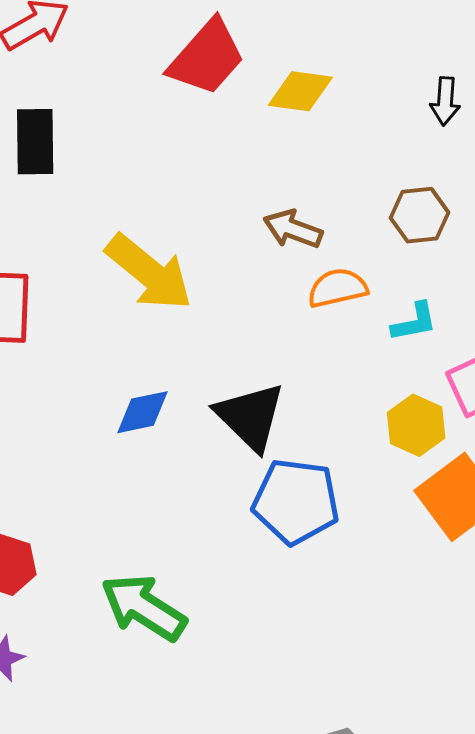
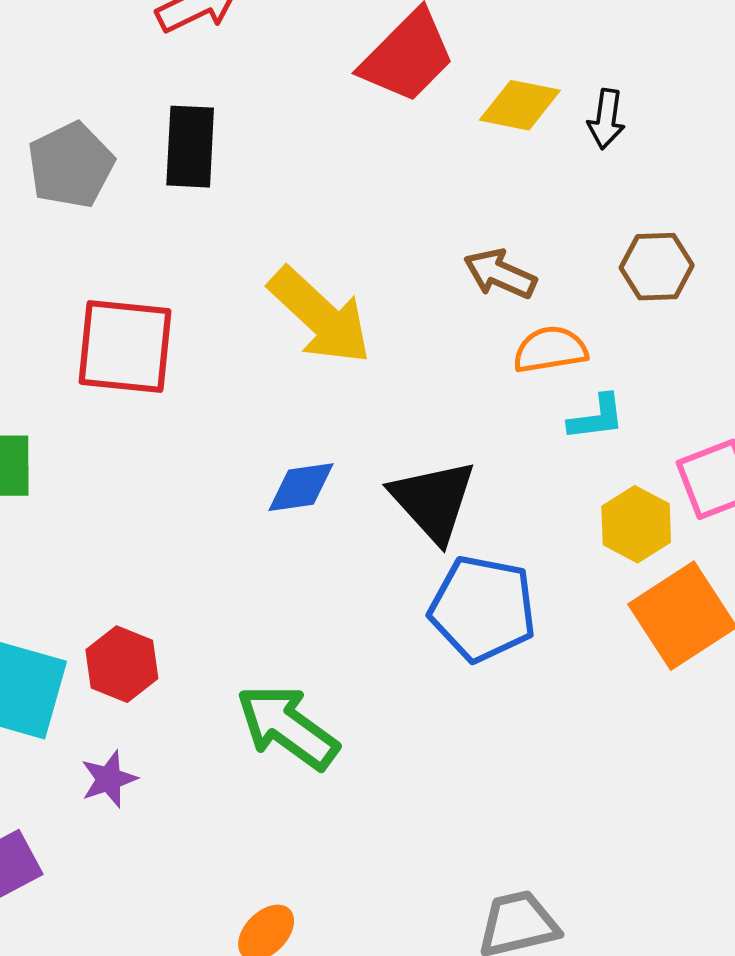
black arrow: (445, 101) -> (606, 119), moved
cyan L-shape: (414, 322) -> (596, 417), moved

